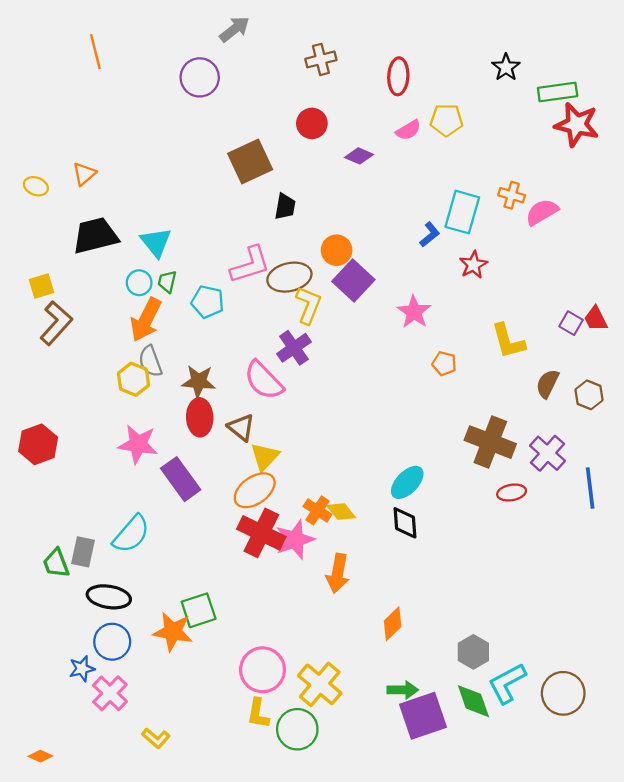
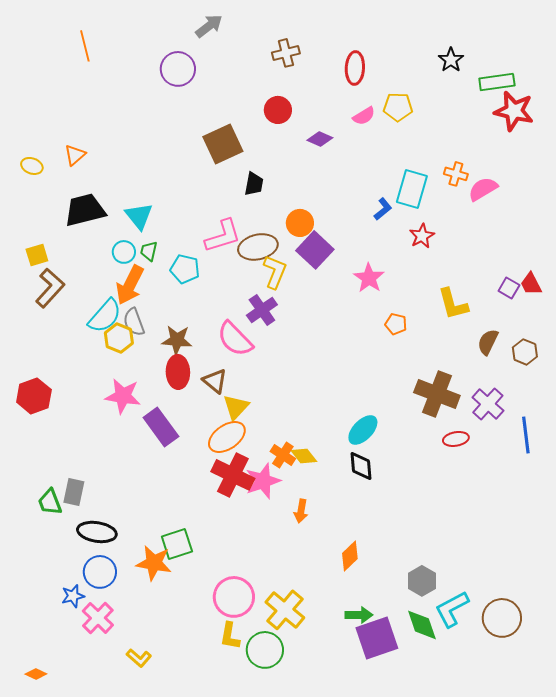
cyan semicircle: (131, 534) -> (105, 316), moved
orange arrow: (338, 573) -> (301, 511), size x0.7

